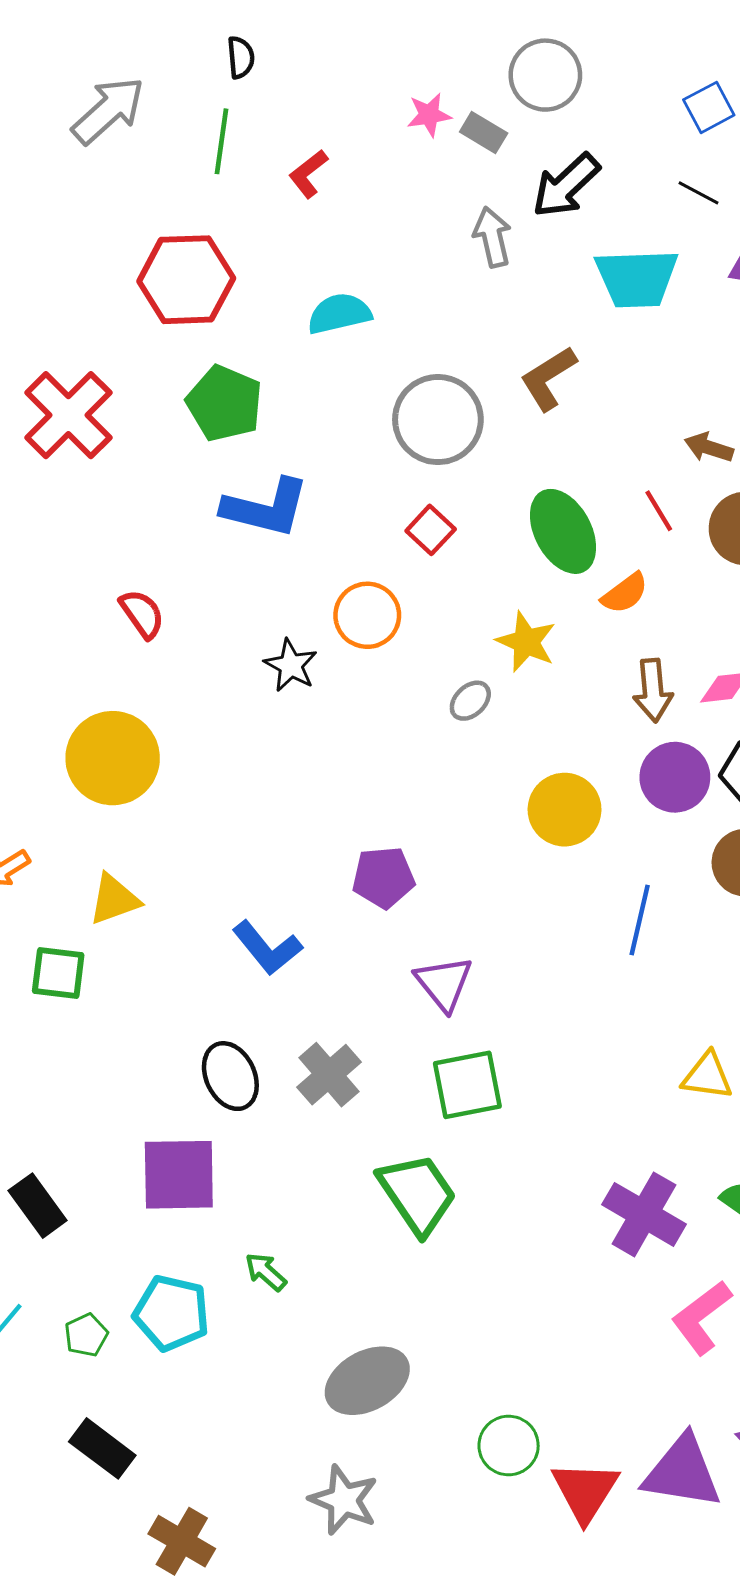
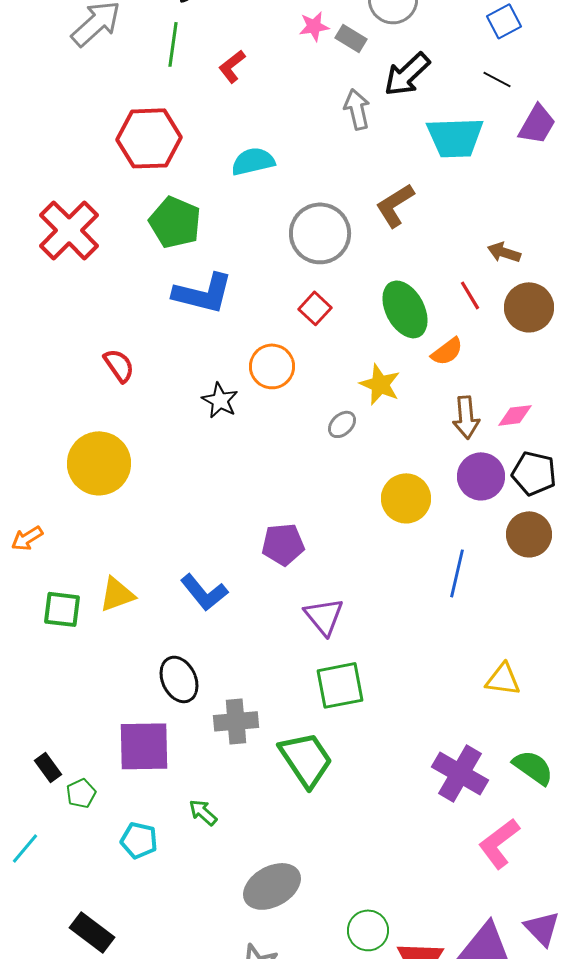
yellow triangle: (114, 899) -> (117, 594), moved
gray cross: (329, 1075) -> (236, 721), moved, turned 36
black rectangle: (38, 1206) -> (48, 767), size x0.7
cyan pentagon: (171, 1313) -> (139, 840), size x0.7
green pentagon: (86, 1335) -> (81, 793), moved

